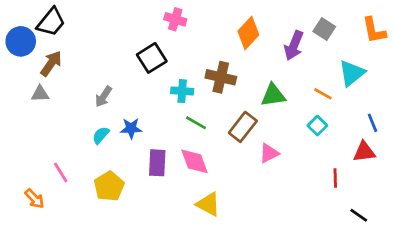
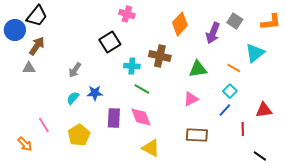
orange L-shape: (374, 30) -> (271, 22), turned -85
blue line: (373, 123) -> (225, 110), moved, turned 64
brown rectangle: (243, 127) -> (197, 135), moved, turned 55
pink triangle: (269, 153) -> (191, 99), moved

